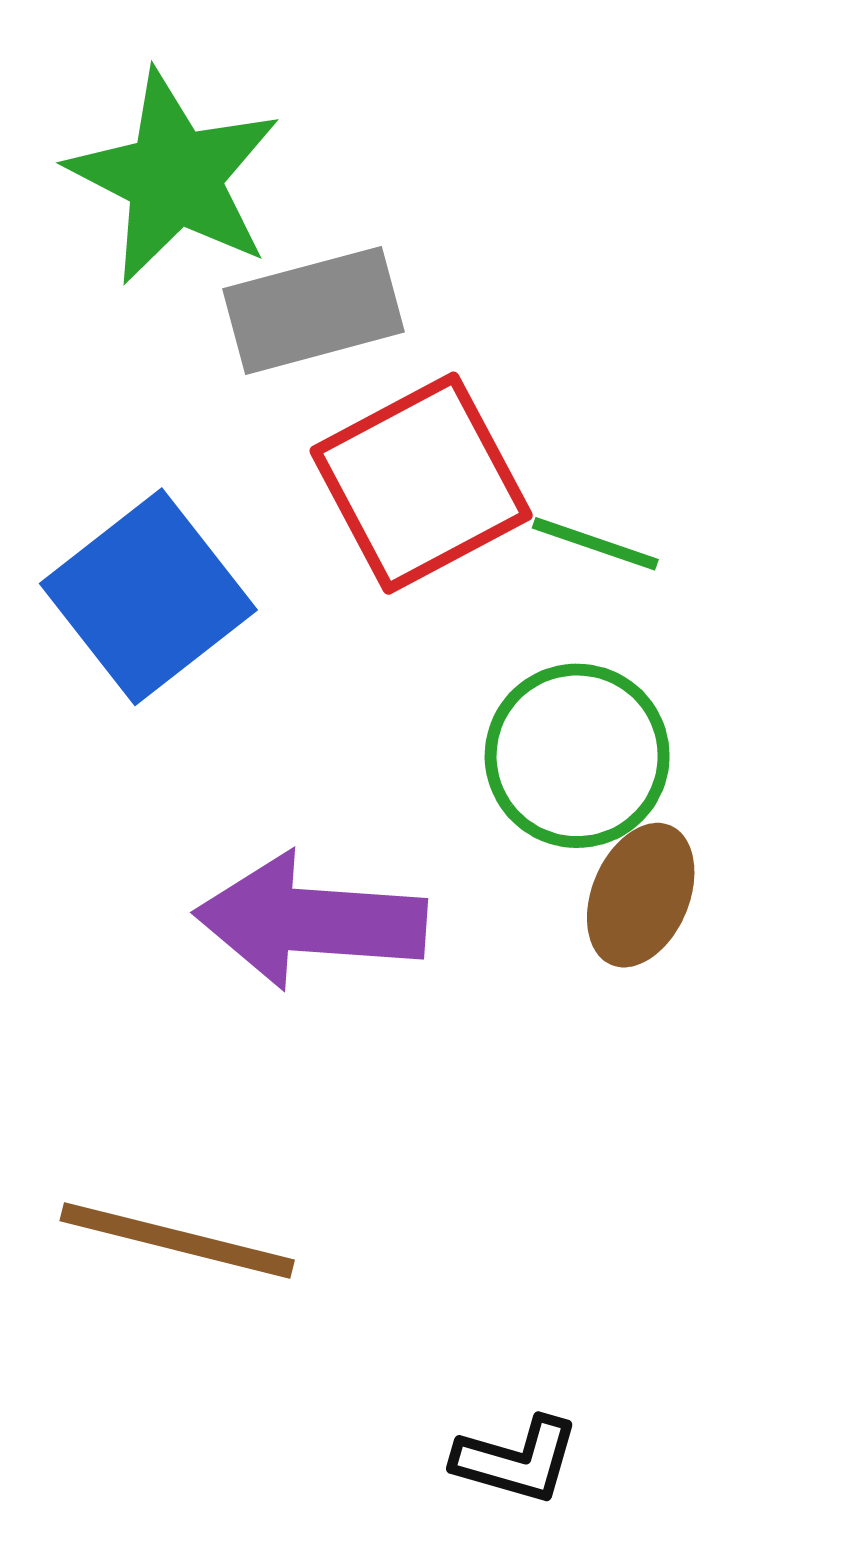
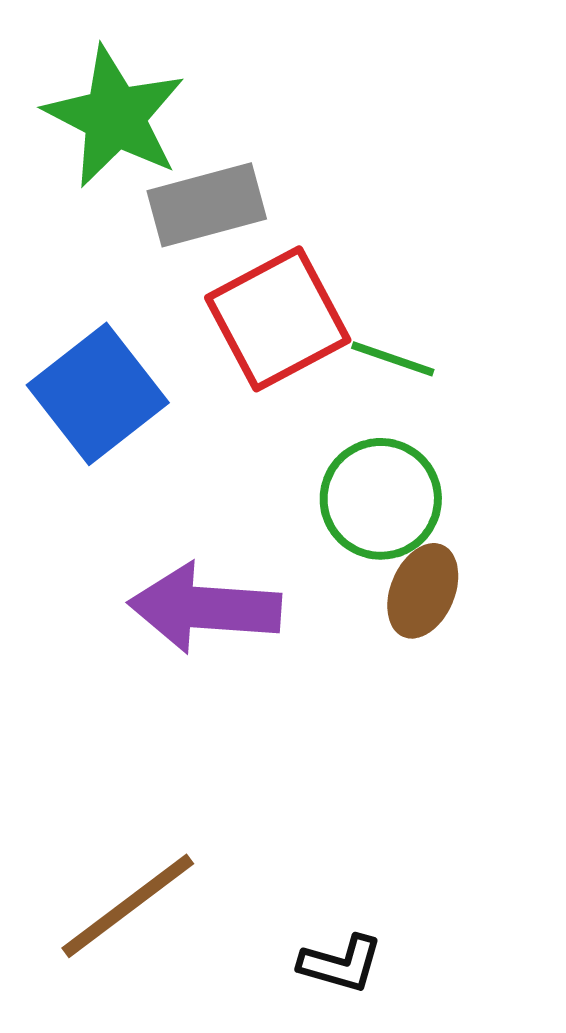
brown line: (177, 1240) -> (128, 906), moved, turned -51

